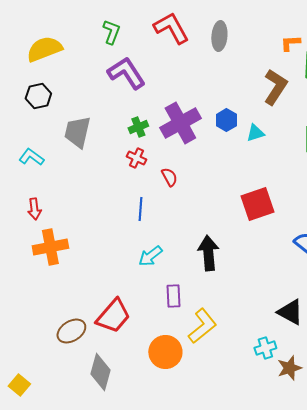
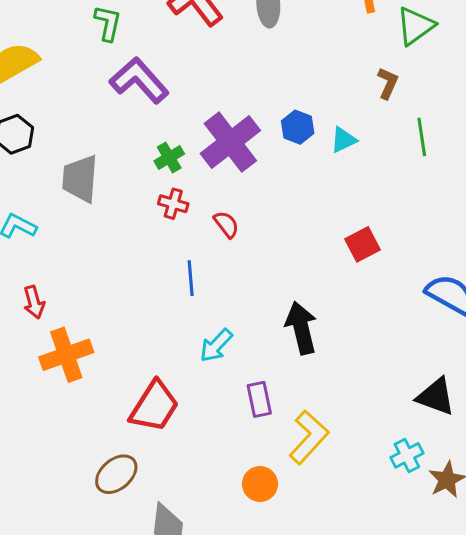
brown L-shape: (275, 87) -> (388, 83), moved, size x0.6
red square: (257, 204) -> (363, 244), size x0.7
red trapezoid: (113, 316) -> (154, 406), moved
orange circle: (165, 352) -> (260, 484), size x0.7

